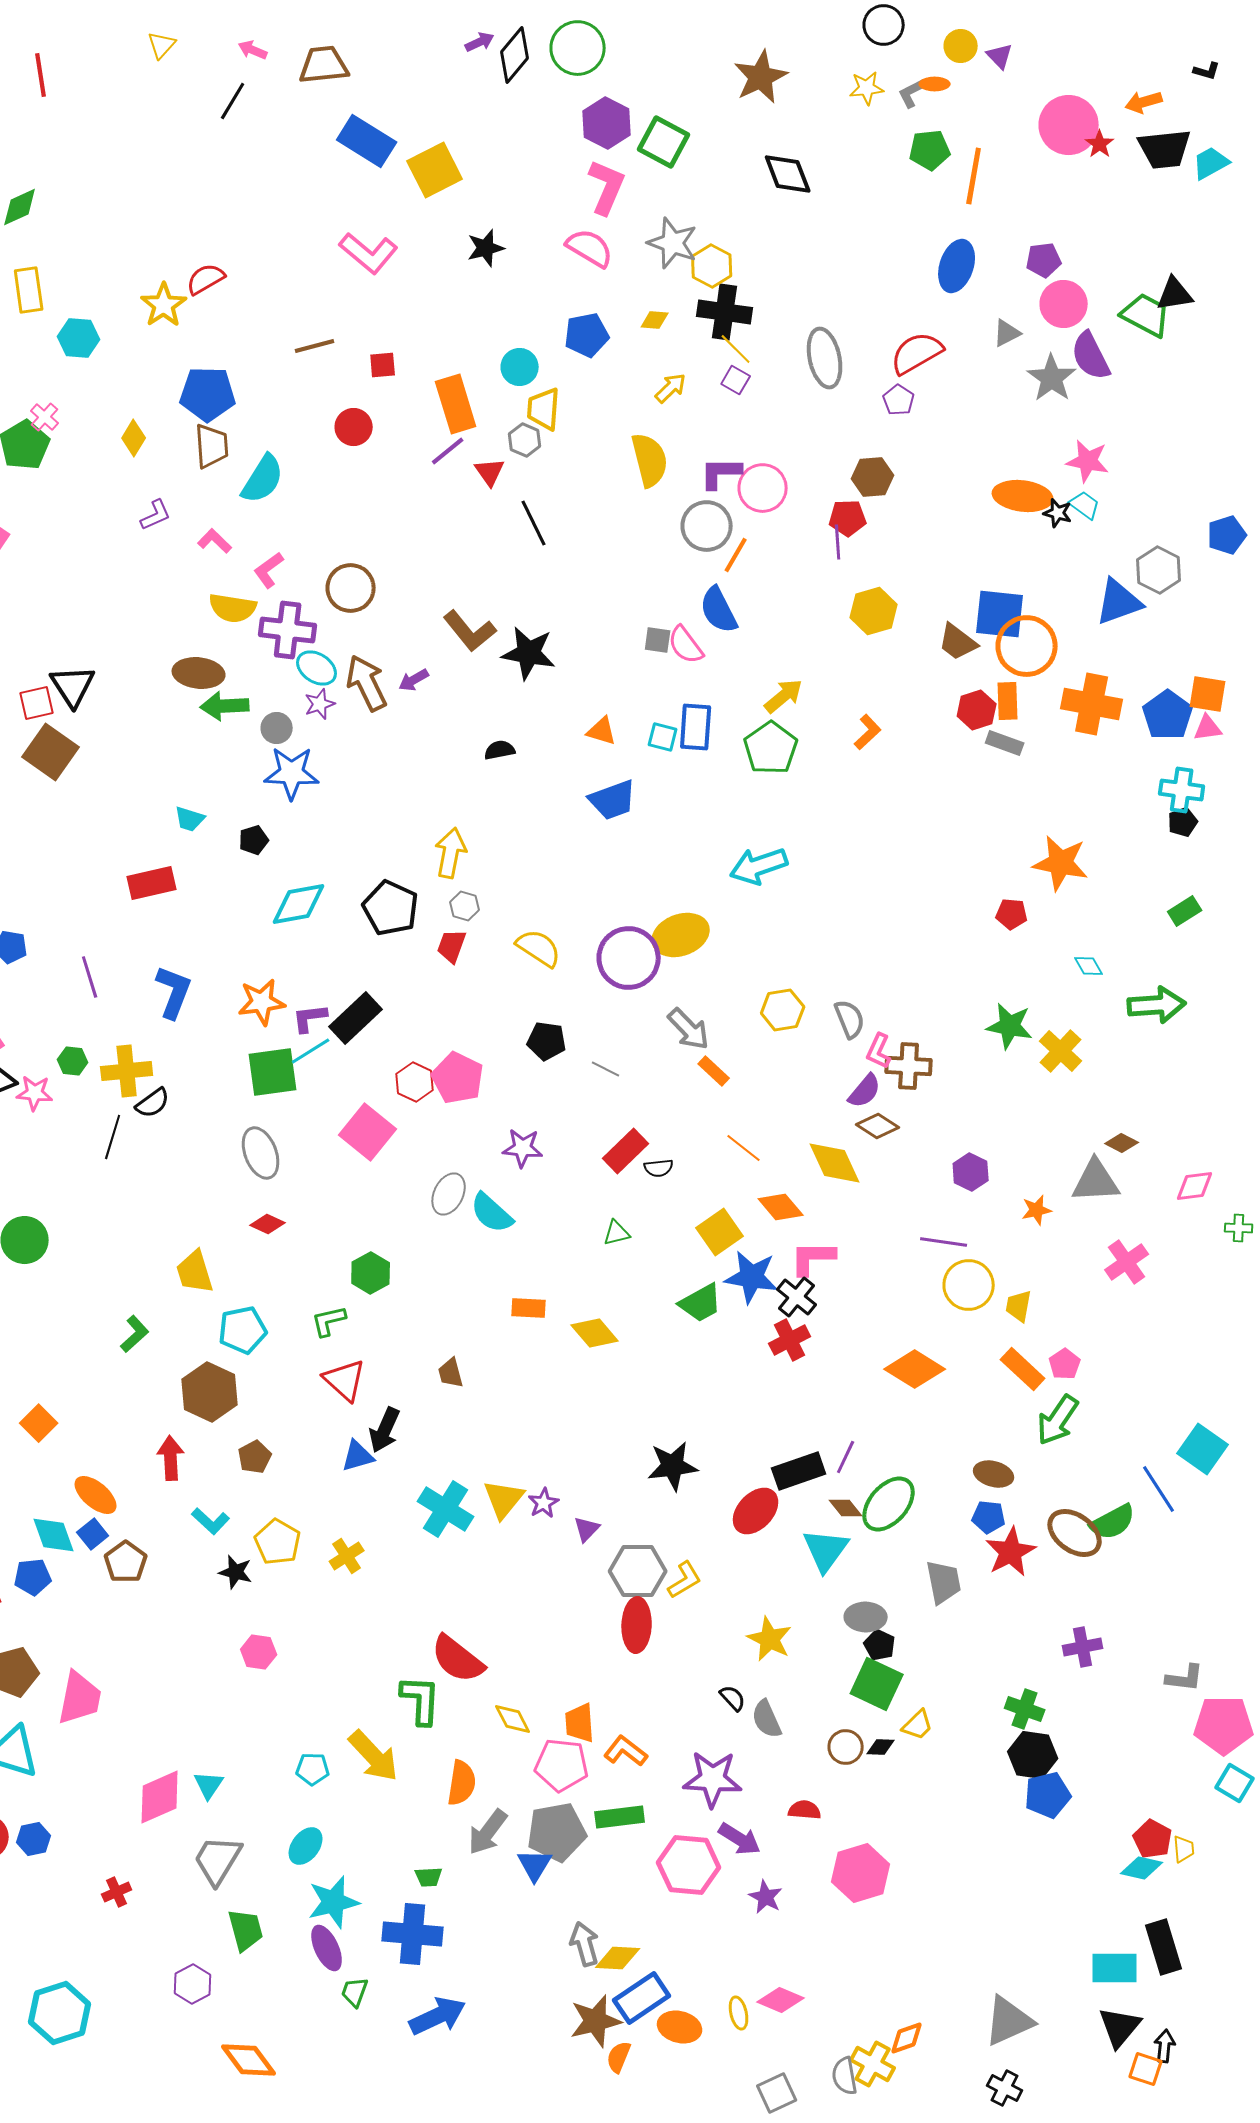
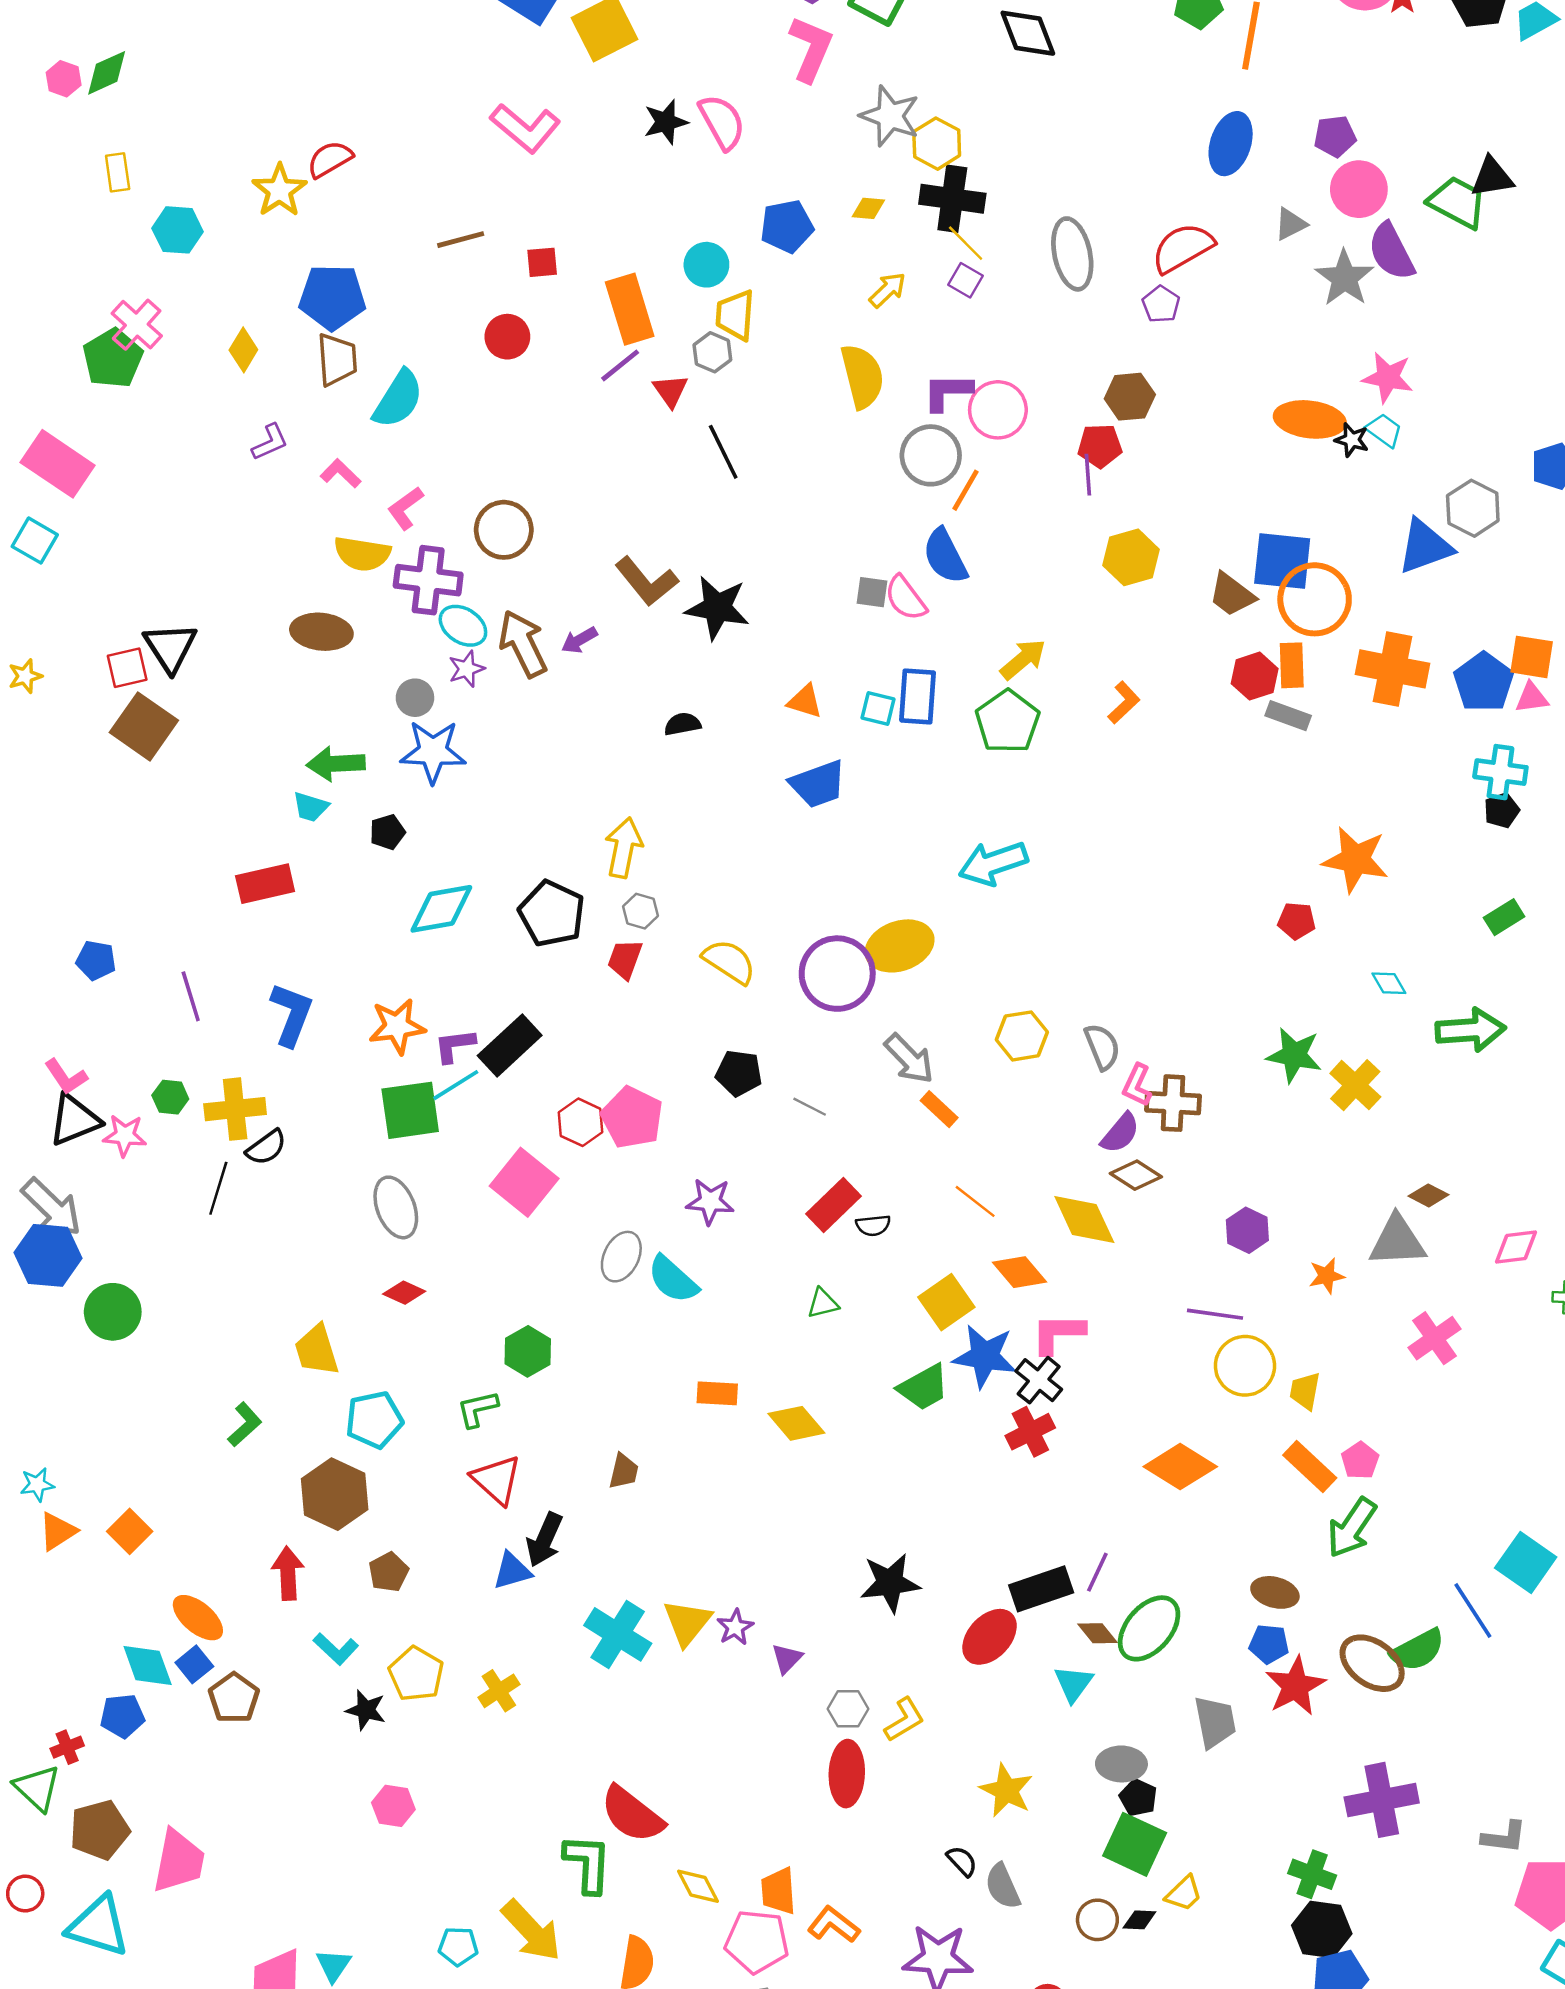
pink semicircle: (590, 248) -> (722, 122), moved, turned 30
yellow rectangle: (29, 290) -> (118, 172), size x0.7
pink cross: (45, 417) -> (137, 325), size x1.5
green arrow: (225, 706) -> (336, 764), moved
brown trapezoid: (451, 1373) -> (624, 1471), turned -152
cyan triangle: (826, 1550) -> (1073, 1684), size x0.7
gray hexagon: (638, 1571) -> (848, 1709), size x0.6
purple cross: (1083, 1647) -> (1382, 1800), size x1.5

